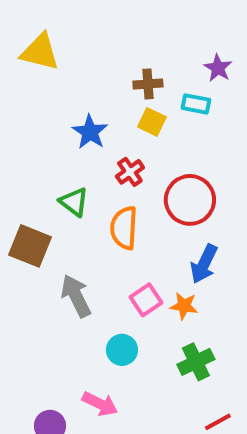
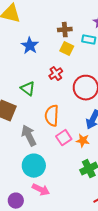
blue star: (90, 132) -> (30, 46), moved
orange semicircle: (124, 228) -> (52, 116), moved
cyan circle: (122, 350) -> (34, 166), moved, size x1.5

